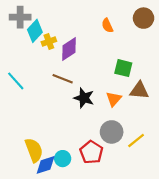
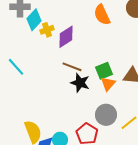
orange semicircle: (107, 26) -> (102, 15), size x1.5
green square: (123, 68) -> (104, 71), moved, turned -36
brown line: (63, 79) -> (72, 67), moved

